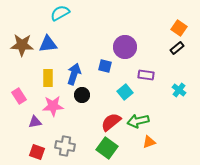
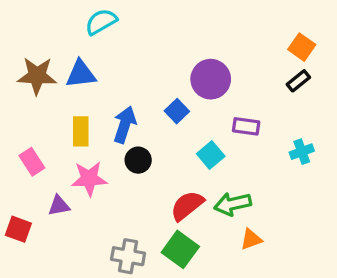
blue square: (105, 66) -> (177, 111), turned 32
cyan cross: (179, 90) -> (302, 152), turned 32
gray cross: (65, 146) -> (128, 256), moved
red square: (37, 152) -> (18, 229), moved

